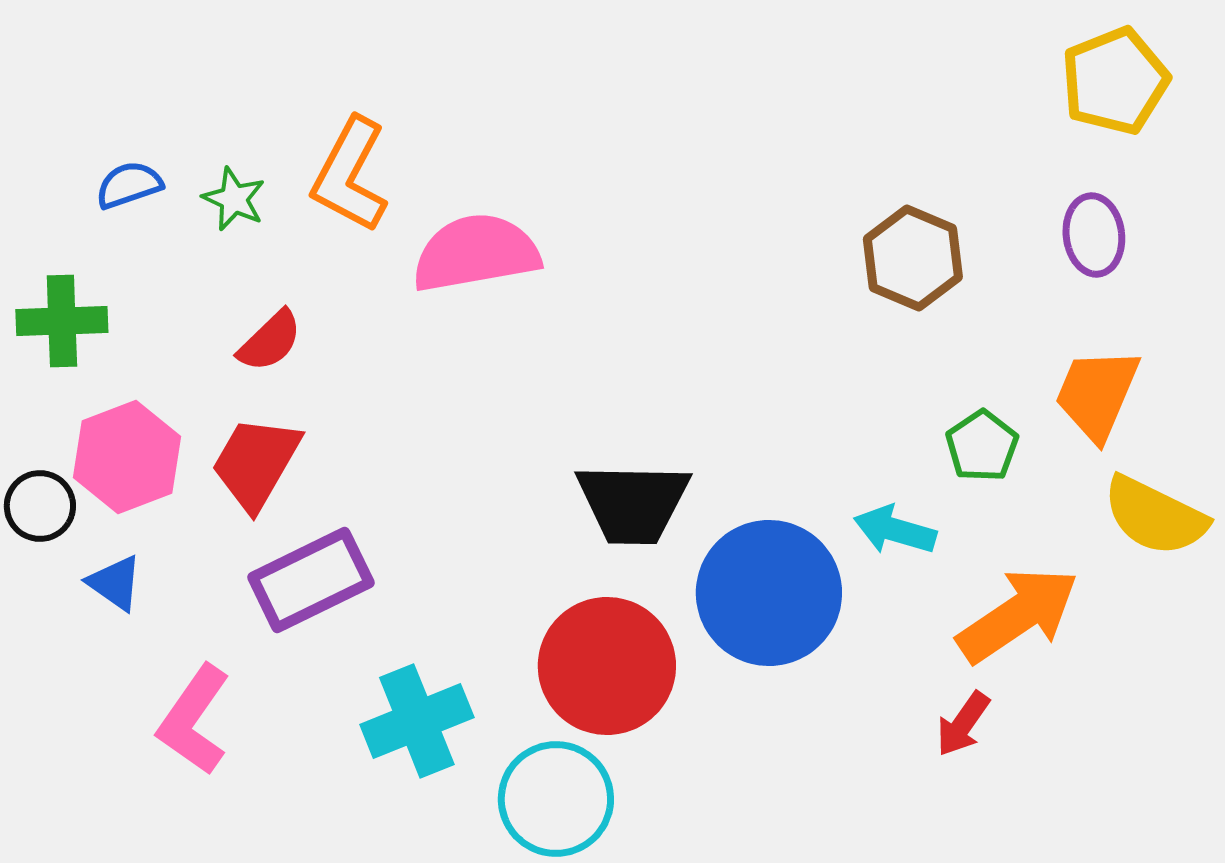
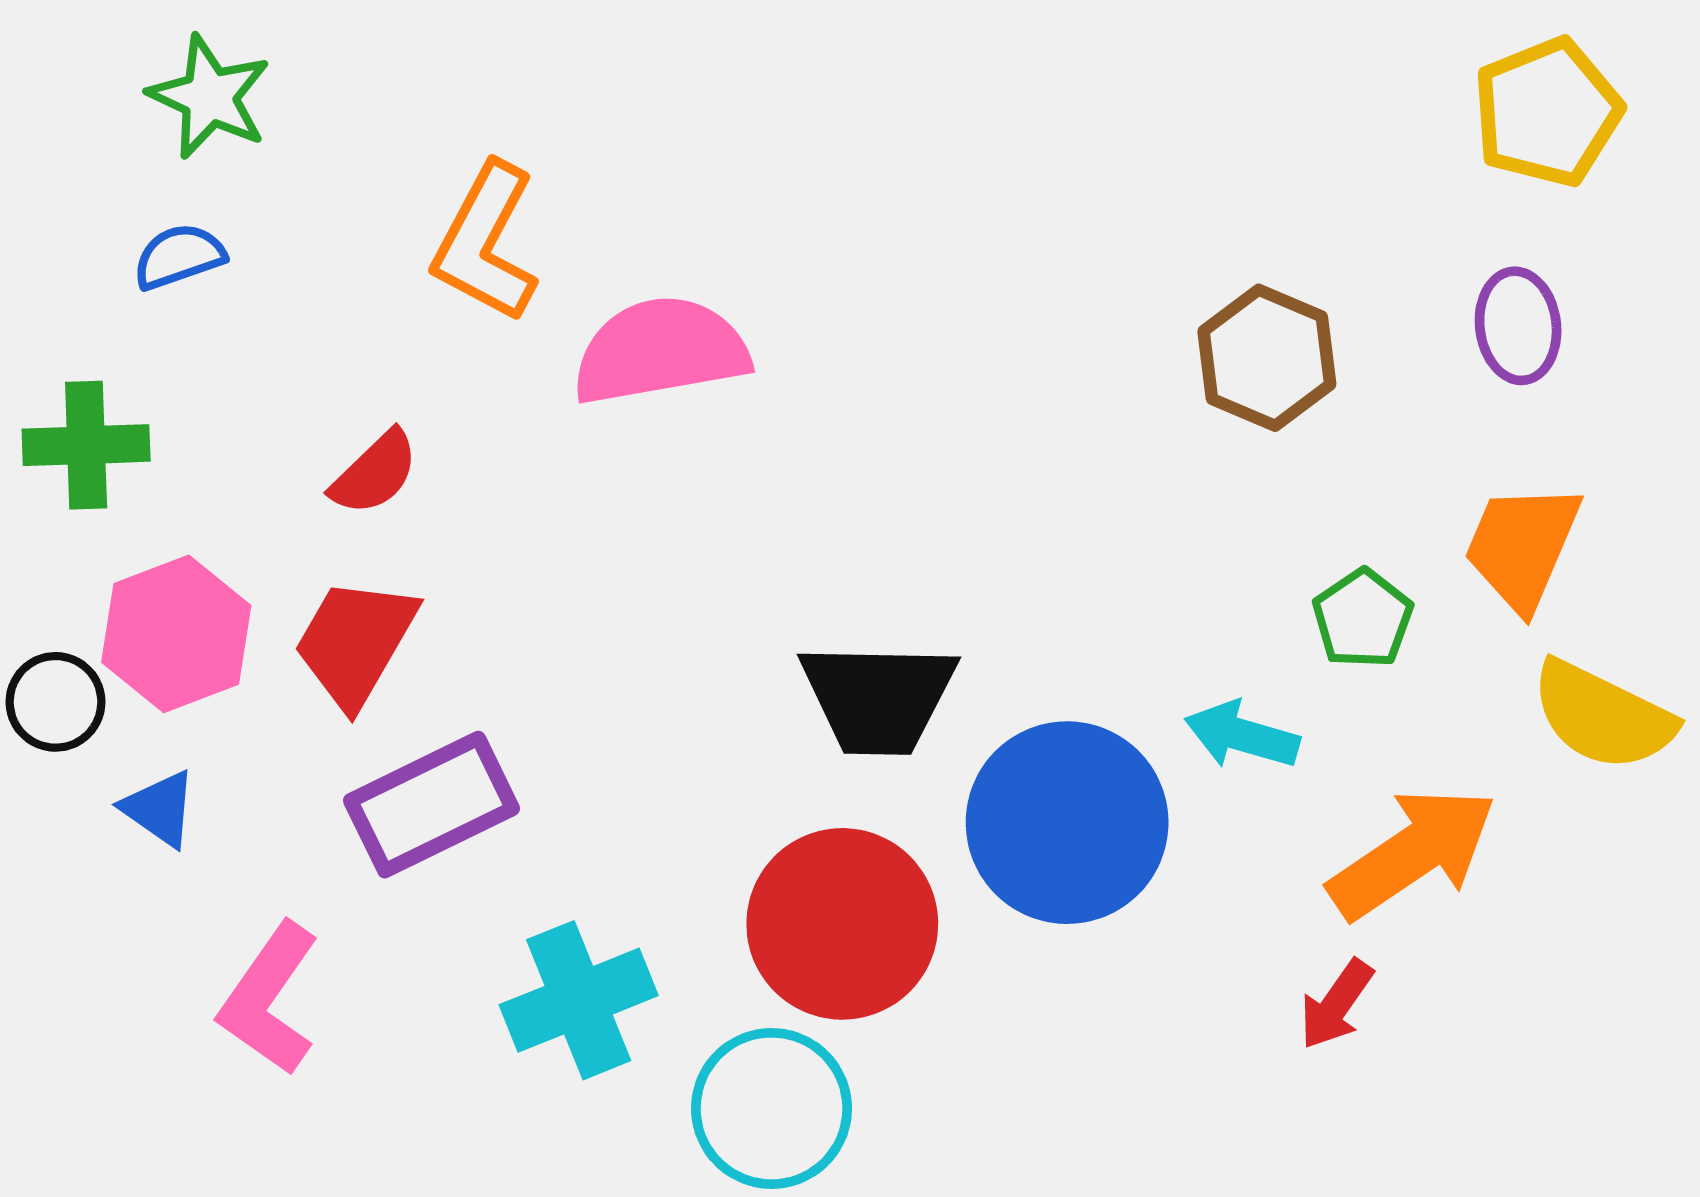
green star: (234, 199) -> (210, 97), moved, size x1.4

